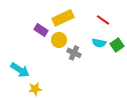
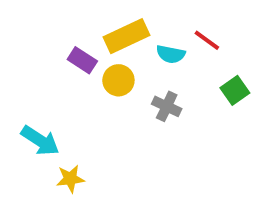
cyan semicircle: (99, 43) -> (171, 54), moved
gray cross: (74, 53) -> (167, 106), moved

